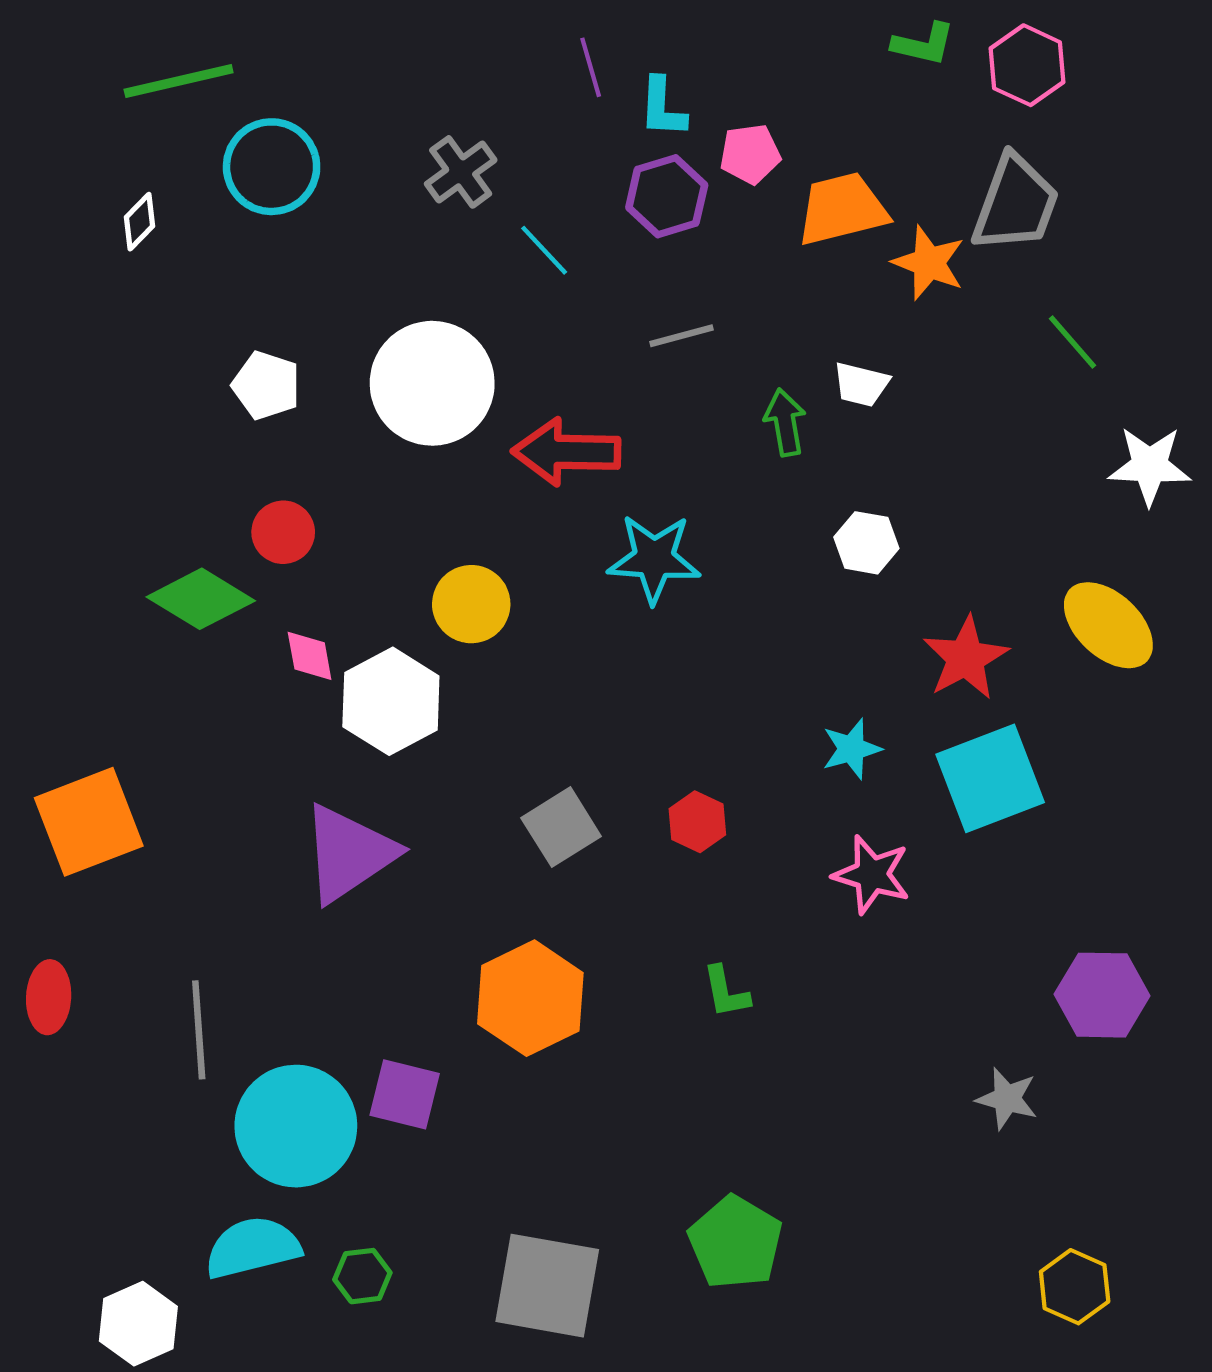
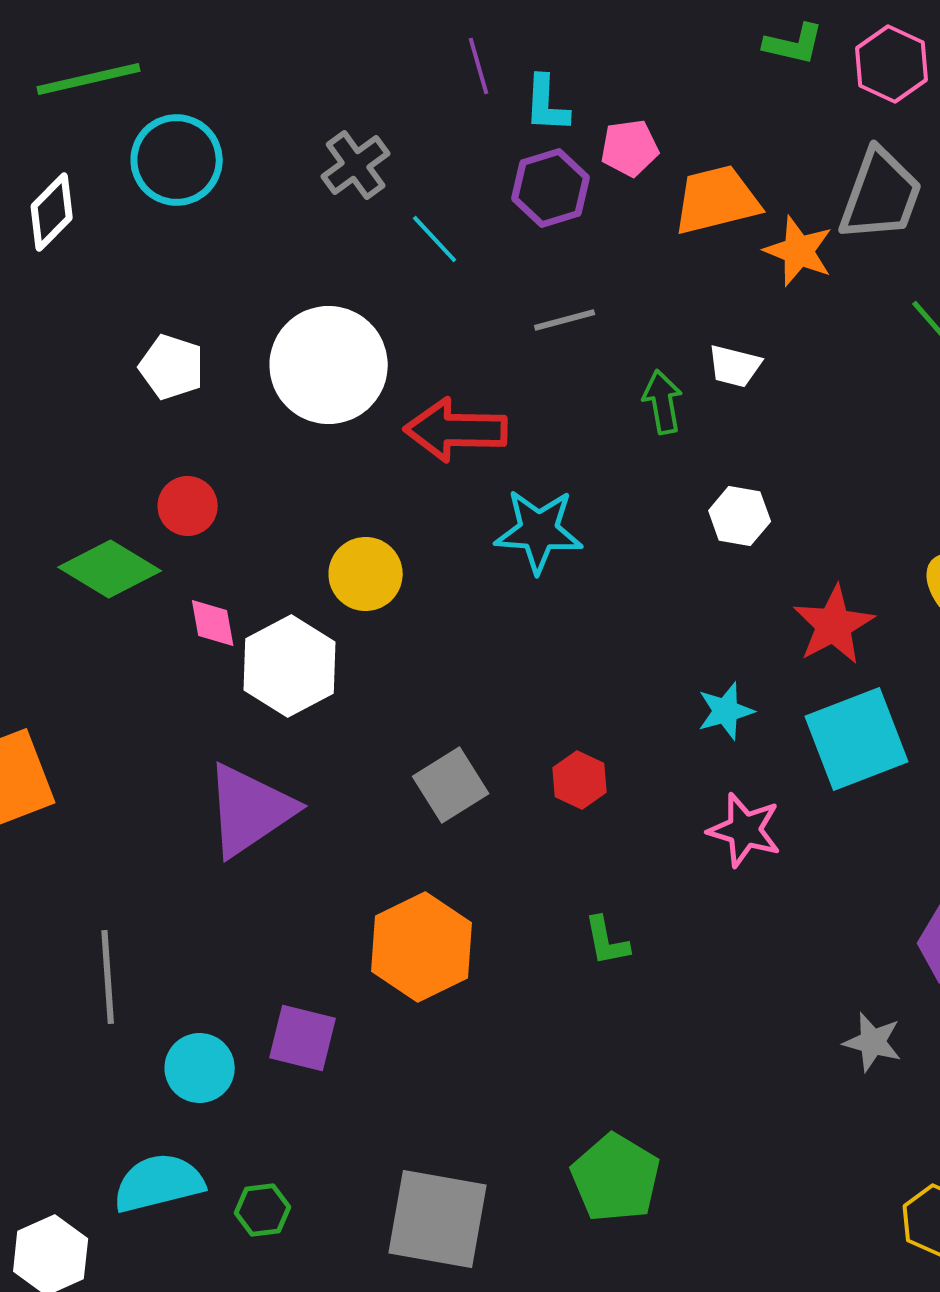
white diamond: (139, 222) -> (52, 212), size x1.4
cyan circle: (296, 1126) -> (200, 1068), size x0.6

